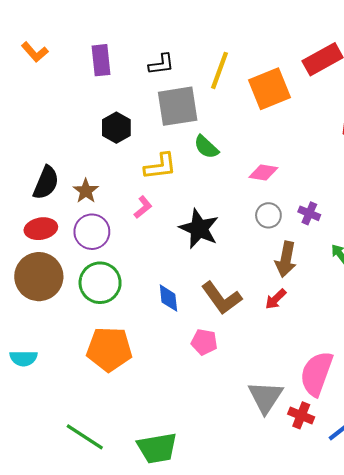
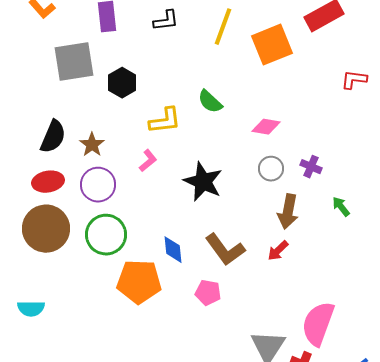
gray square: (178, 106) -> (74, 62), moved
orange pentagon: (109, 349) -> (139, 282), moved

